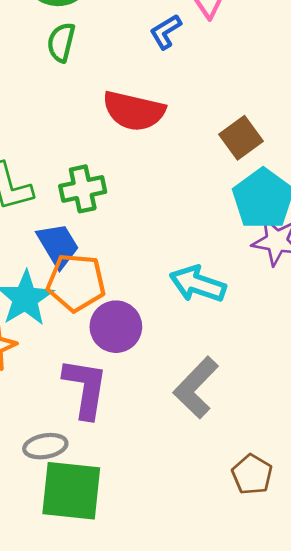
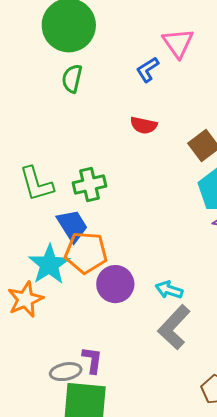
red semicircle: (134, 111) -> (144, 125), moved, size x0.6
cyan arrow: (198, 284) -> (169, 290), moved, size x0.7
purple L-shape: (85, 388) -> (92, 360), moved, size x0.6

